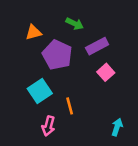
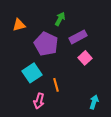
green arrow: (75, 24) -> (60, 19), turned -88
orange triangle: (33, 32) -> (19, 25), moved

